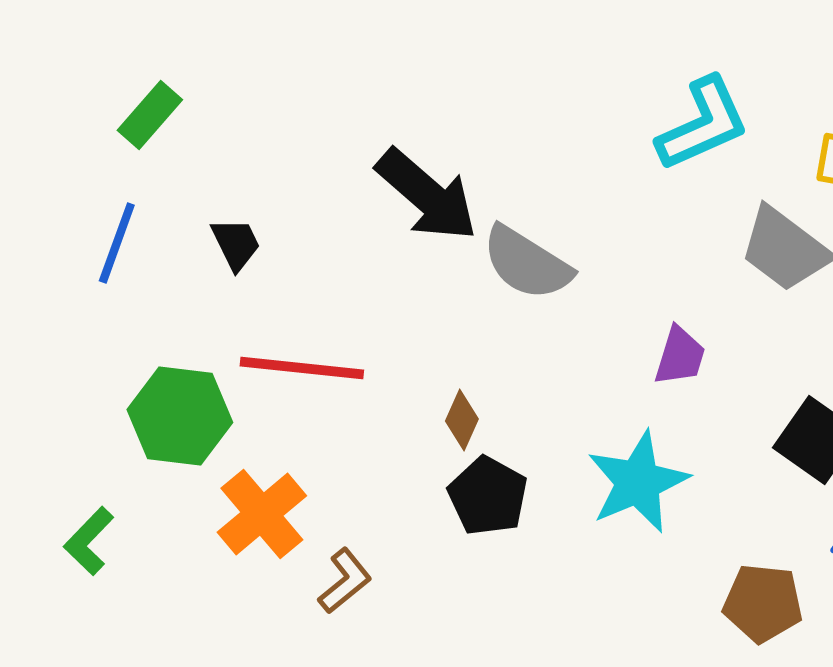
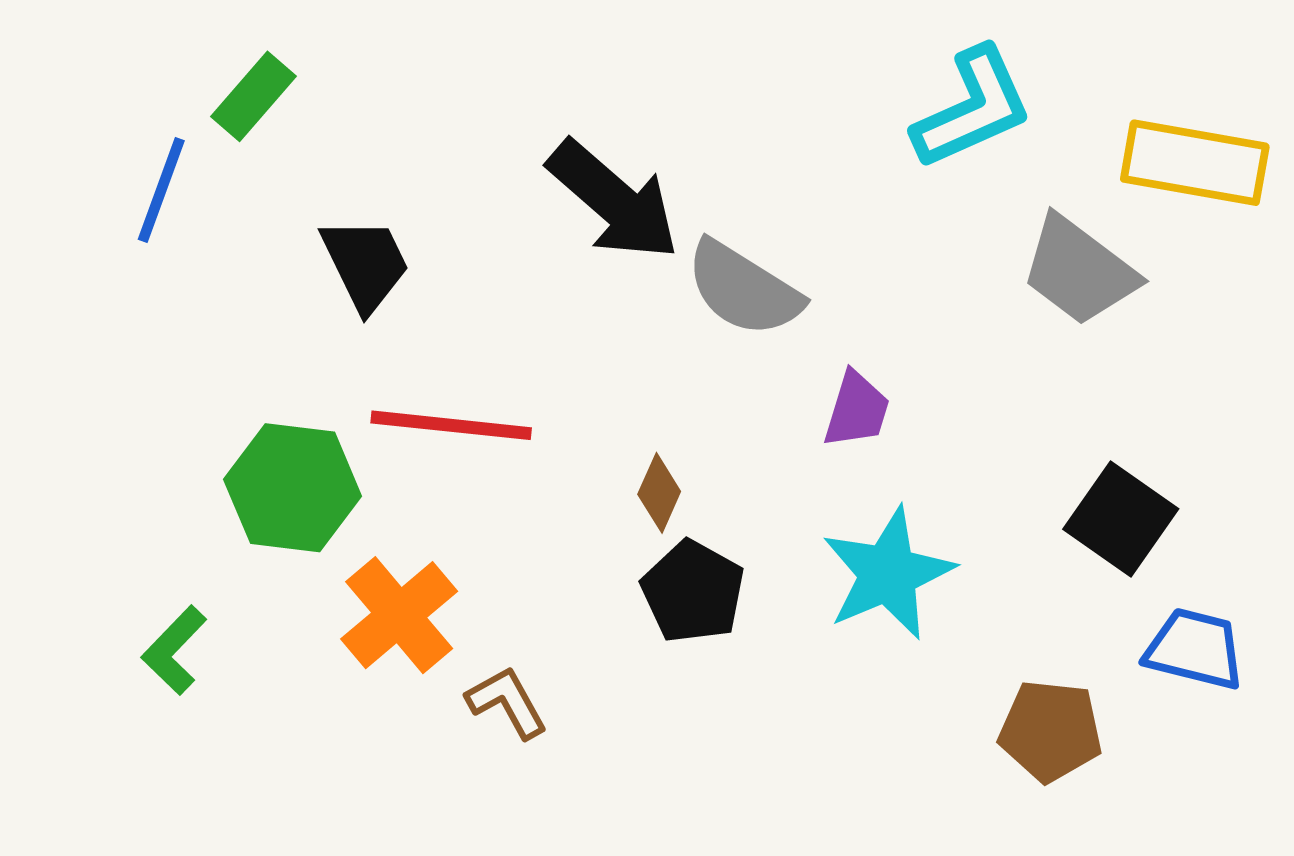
blue line: (117, 243) -> (161, 190), moved
black trapezoid: (236, 244) -> (365, 264), size x1.4
purple trapezoid: (680, 356) -> (857, 410), moved
brown L-shape: (345, 581) -> (507, 702), turned -80

